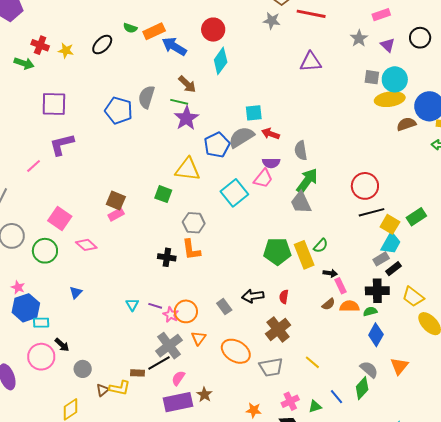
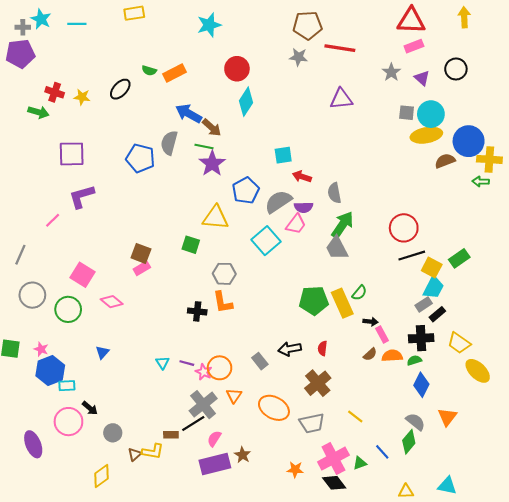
blue arrow: (174, 46) -> (189, 113), moved
gray semicircle: (241, 137) -> (278, 202), moved
pink cross: (290, 401) -> (333, 459), size x1.6

